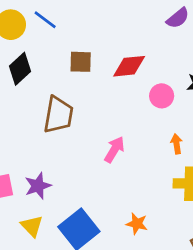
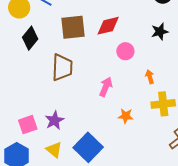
brown square: (81, 62) -> (73, 27), size x1.5
pink circle: (162, 96) -> (125, 51), moved
orange star: (137, 224) -> (126, 116), moved

